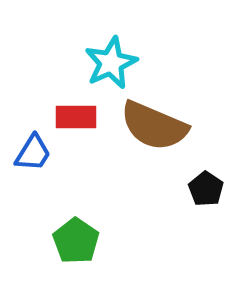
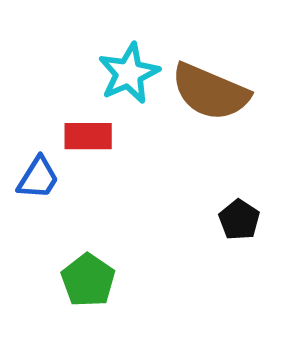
brown semicircle: (154, 126) -> (210, 92), moved

